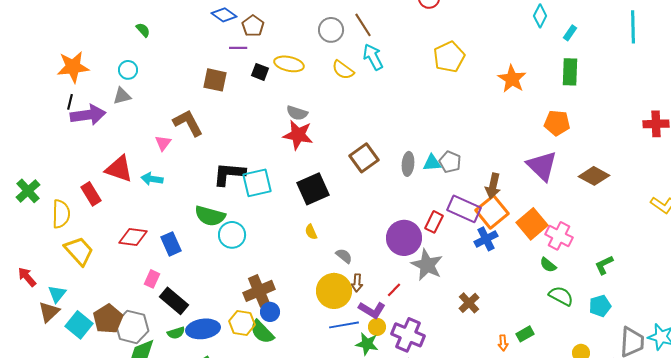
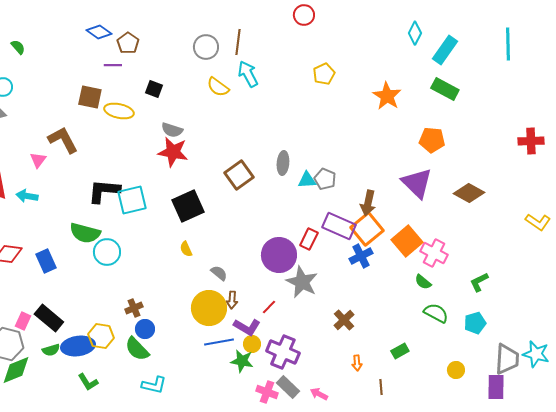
brown line: (363, 25) -> (238, 42), turned 40
cyan rectangle: (570, 33) -> (445, 50), size x1.8
yellow pentagon: (449, 57) -> (324, 74), size x0.7
yellow ellipse: (289, 64) -> (119, 111), moved
black square: (260, 72) -> (154, 89), moved
green rectangle: (570, 72) -> (445, 89), turned -64
gray ellipse: (408, 164) -> (283, 163), moved
pink rectangle: (152, 279) -> (23, 321), moved
brown cross: (259, 291) -> (134, 308), size x0.6
yellow hexagon: (242, 323) -> (101, 336), moved
orange arrow: (503, 343) -> (357, 363), moved

